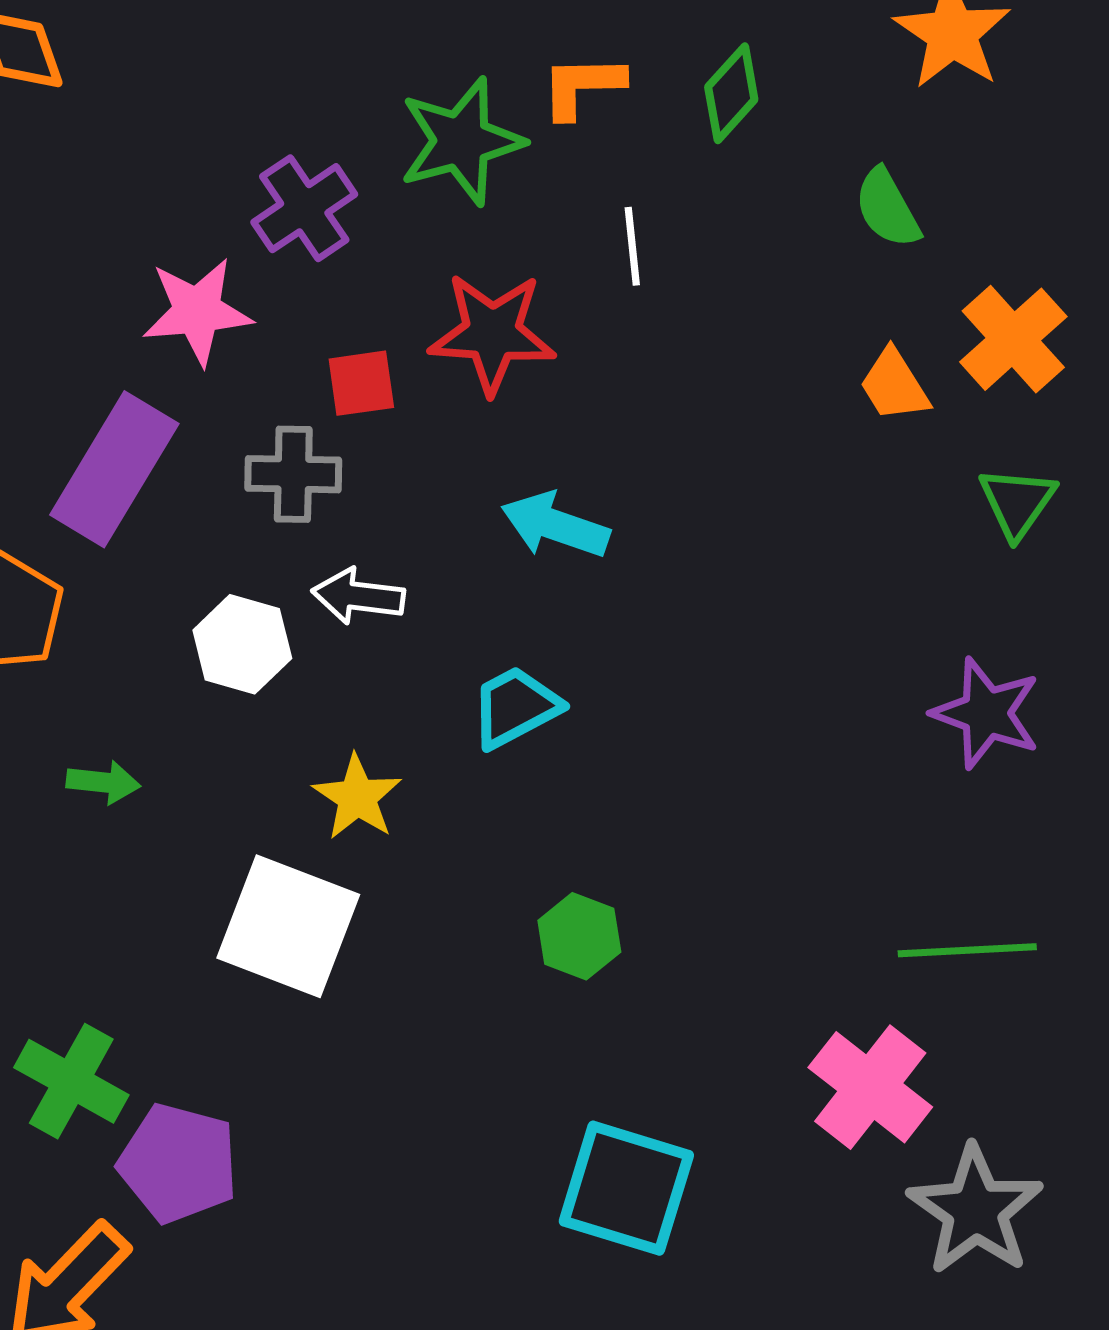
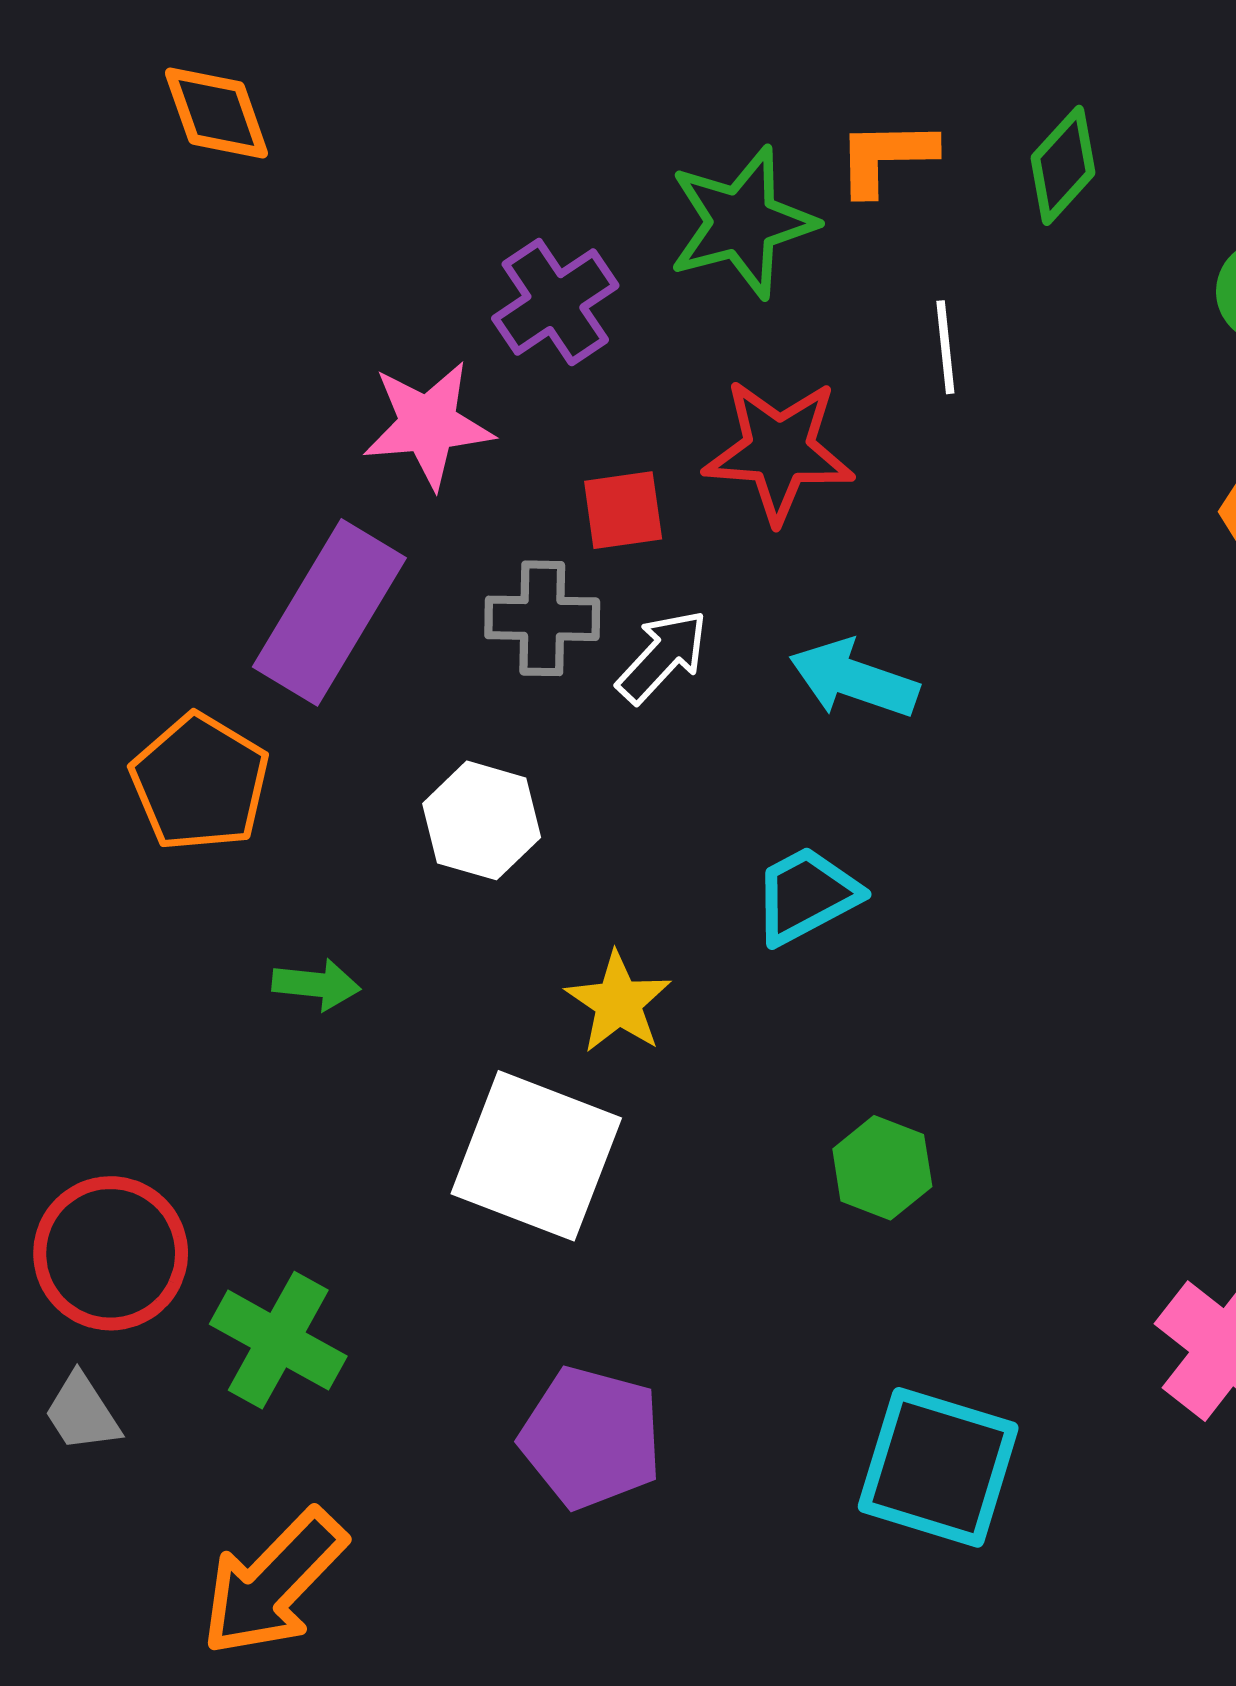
white arrow: (358, 596) -> (662, 656), moved, turned 126
purple pentagon: (178, 1163) -> (591, 1438), moved

